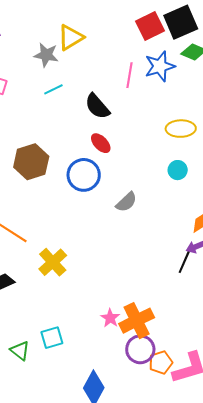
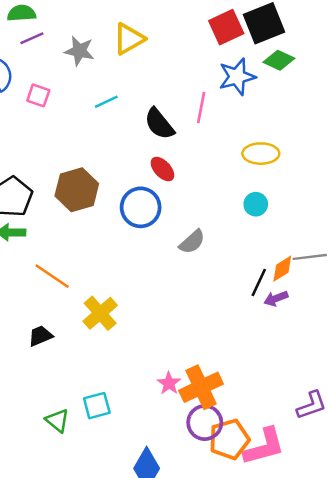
gray star: (46, 55) -> (79, 51), moved
pink line: (129, 75) -> (201, 107), moved
black line: (184, 262) -> (259, 283), moved
orange pentagon: (161, 362) -> (229, 439), size x1.4

